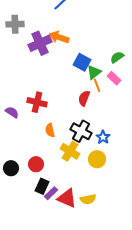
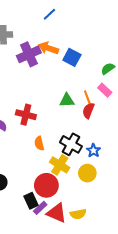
blue square: (82, 62) -> (72, 57), moved
green triangle: (94, 72) -> (67, 100), moved, turned 35
red semicircle: (84, 98) -> (88, 111), moved
red circle: (36, 164) -> (46, 185), moved, size x1.5
black rectangle: (42, 186) -> (31, 201), turned -49

